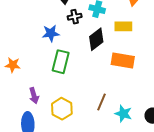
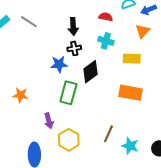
black cross: (75, 17) -> (74, 48), moved
black diamond: (96, 39) -> (90, 72), moved
purple arrow: (34, 96) -> (49, 121), moved

